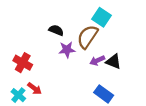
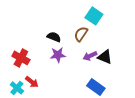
black semicircle: (56, 30) -> (54, 37), moved
brown semicircle: (87, 37) -> (81, 34), size x0.7
purple star: (67, 50) -> (58, 55), moved

